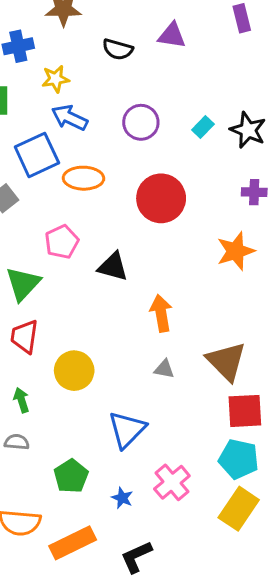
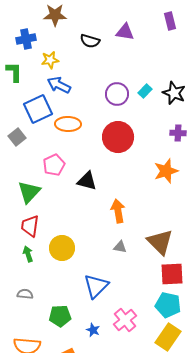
purple circle: (141, 122) -> (117, 94), moved
green arrow: (21, 400) -> (28, 254), moved
green pentagon: (71, 476) -> (60, 316), turned 30

